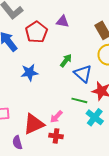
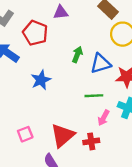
blue triangle: (83, 74) -> (101, 63), turned -42
green line: (79, 100) -> (94, 96), moved
pink arrow: (56, 117) -> (104, 118), moved

